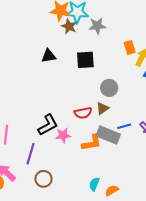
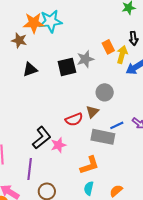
brown star: (69, 26) -> (19, 40), moved
gray star: (97, 26) -> (85, 59), moved
gray circle: (109, 88) -> (105, 92), moved
orange L-shape: (92, 143) -> (90, 165), moved
cyan semicircle: (94, 184) -> (89, 188), moved

